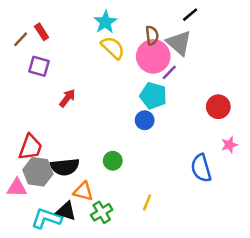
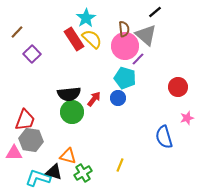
red rectangle: (42, 32) -> (74, 39), moved, size x1.6
purple square: (39, 66) -> (32, 54), turned 30
red arrow: (67, 98) -> (94, 99), moved
green circle: (113, 161) -> (72, 112), moved, size x1.5
black semicircle: (65, 167) -> (69, 94), moved

